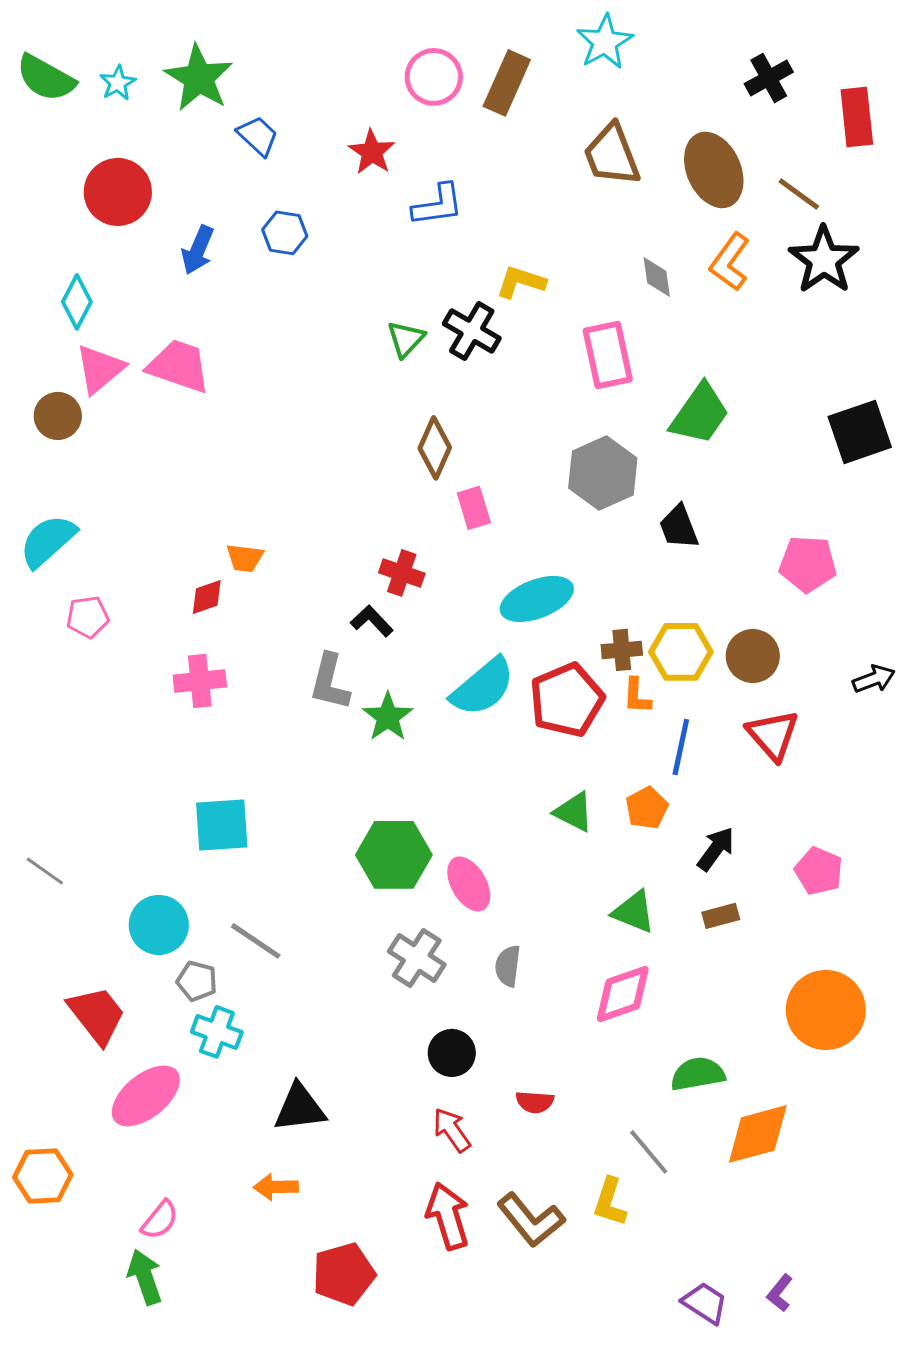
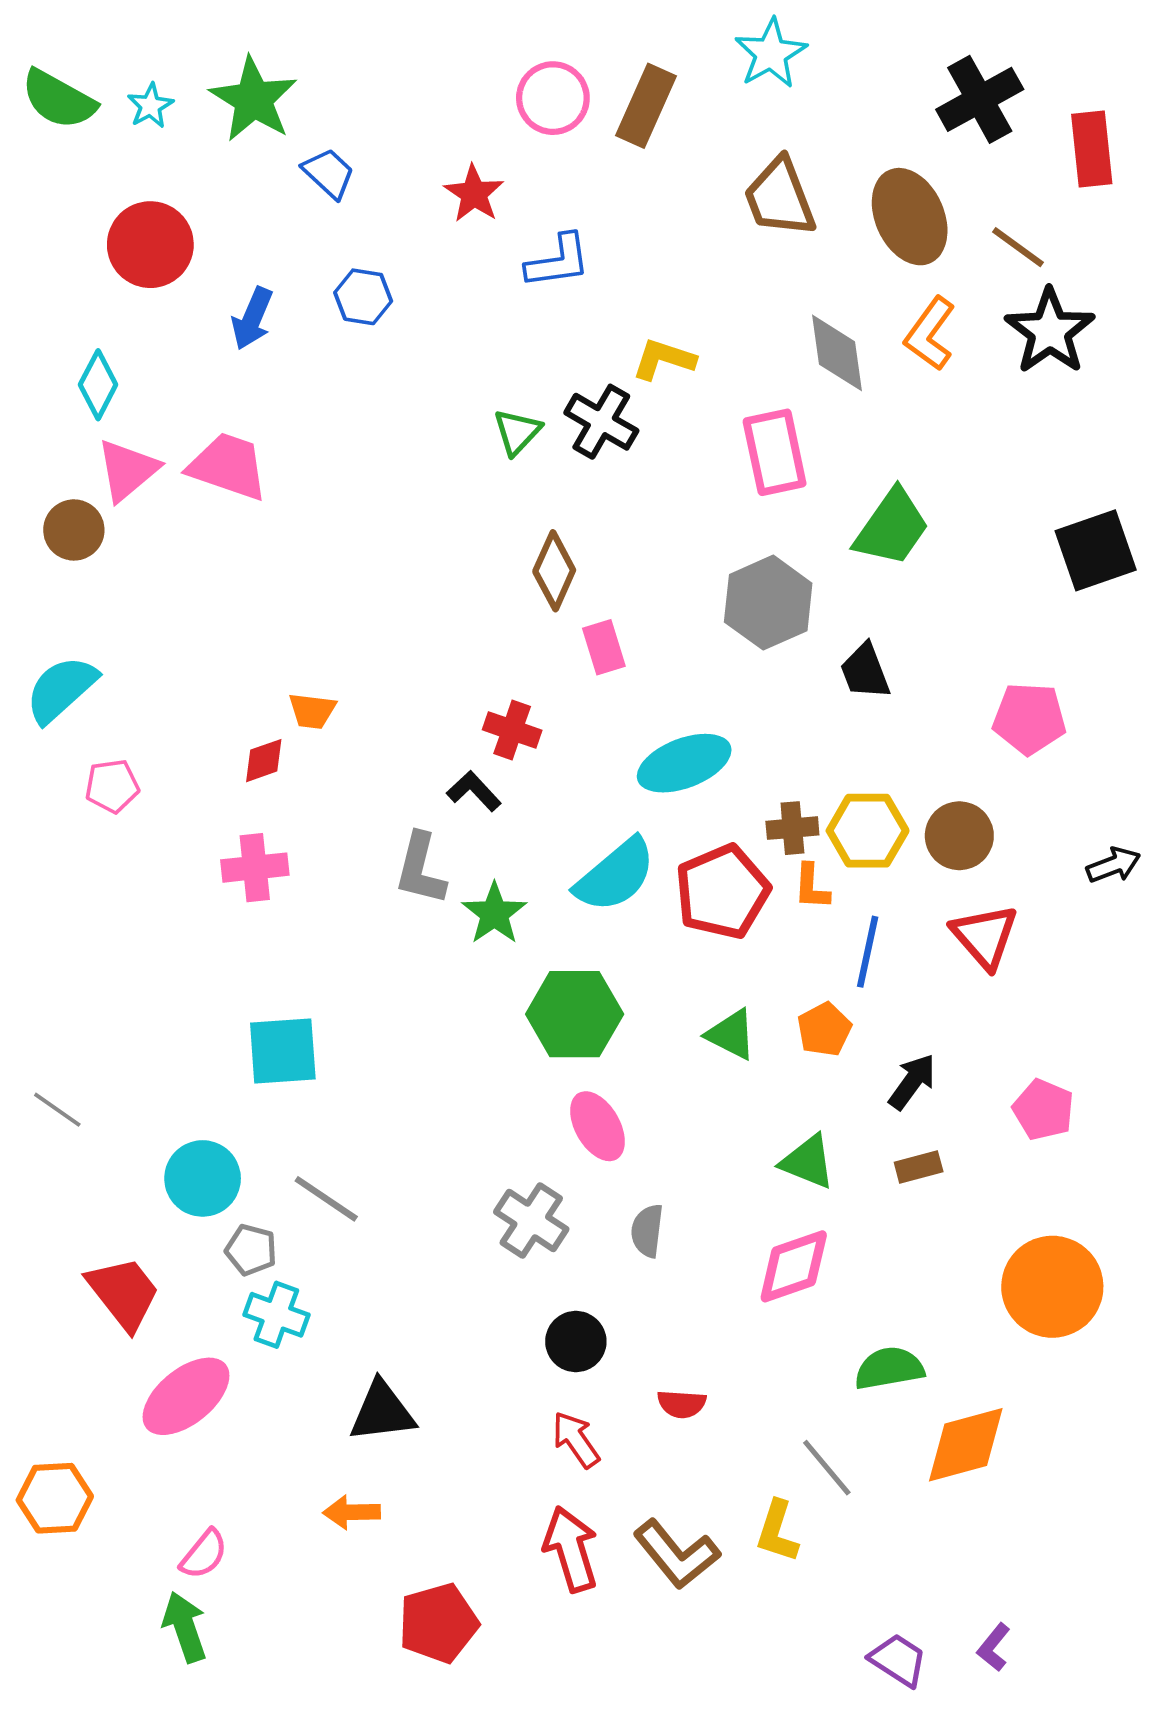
black cross: (769, 78) -> (980, 99), size x1.4
gray diamond: (657, 277) -> (837, 353), size x1.5
green hexagon: (394, 855) -> (575, 1014), moved

